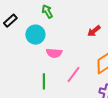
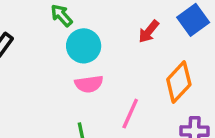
cyan circle: (35, 35) -> (84, 46), moved

